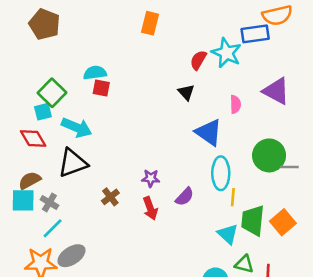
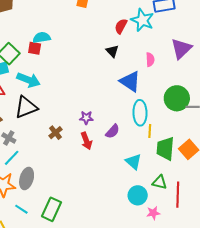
red square: (101, 88) -> (35, 48), moved
purple triangle: (276, 91) -> (181, 49), turned 50
cyan triangle: (228, 234) -> (133, 162), moved
gray ellipse: (71, 256) -> (27, 179), turned -40

